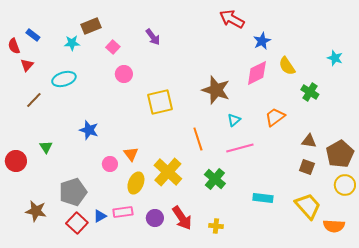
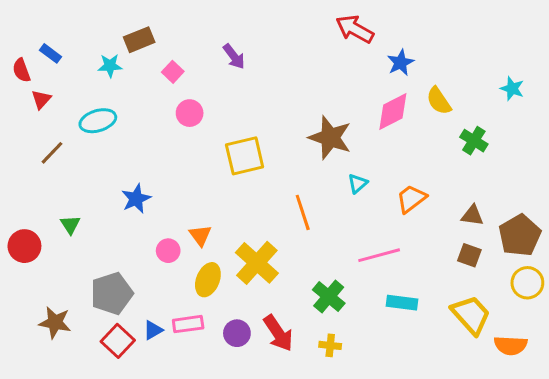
orange trapezoid: (275, 117) -> (411, 199), moved
blue star: (89, 130) -> (136, 199), turned 30
pink line: (240, 148) -> (379, 255), moved
green cross: (215, 179) -> (329, 297), moved

